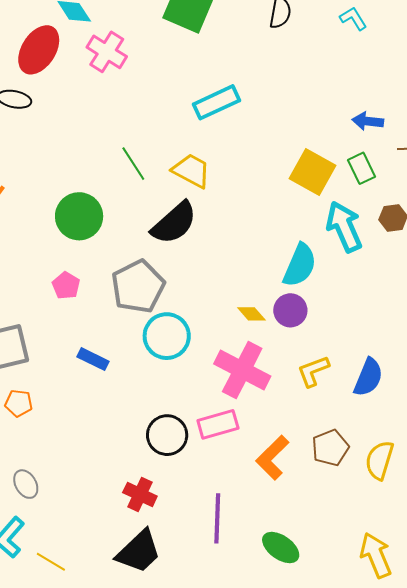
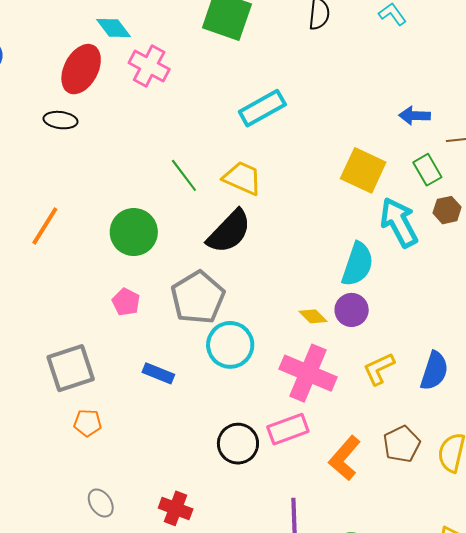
green rectangle: (361, 168) -> (427, 170), moved
red cross: (140, 494) -> (176, 508), moved

